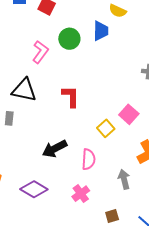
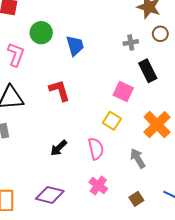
blue trapezoid: (101, 31) -> (75, 46), moved
yellow square: (106, 128) -> (112, 121), moved
black arrow: (55, 149) -> (59, 148), size x0.7

